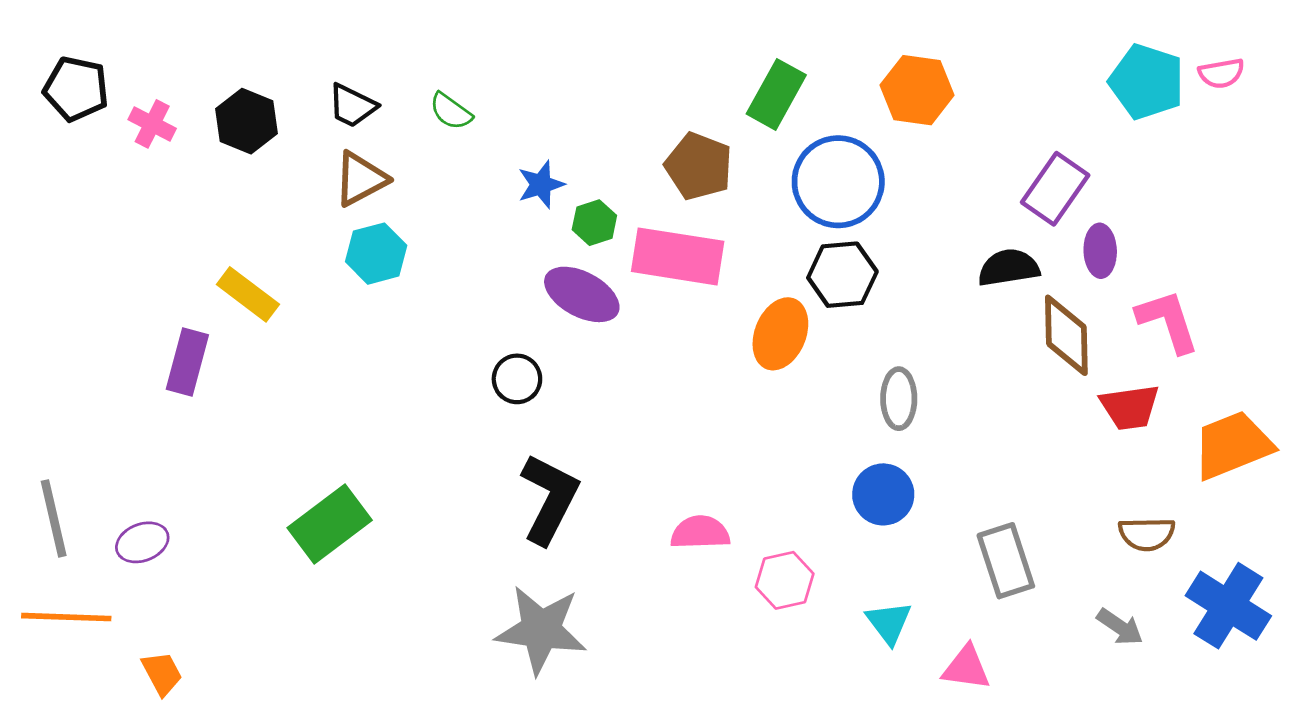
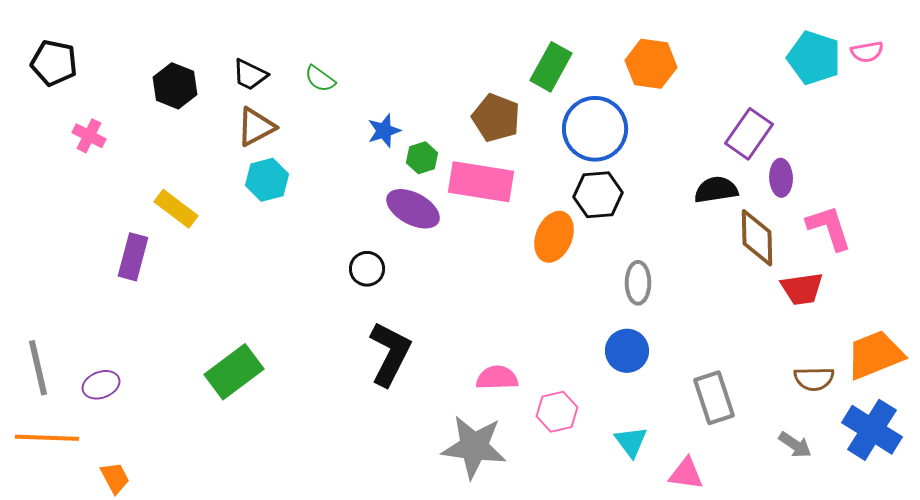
pink cross: (152, 124) -> (89, 136), moved
orange trapezoid: (1233, 445) -> (875, 355), moved
gray star: (541, 630) -> (474, 447), moved

